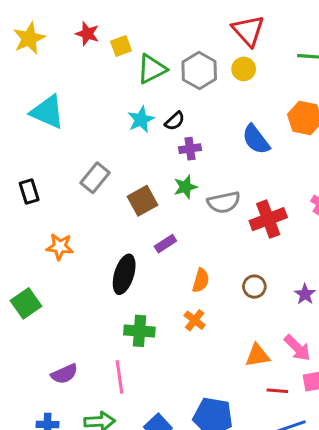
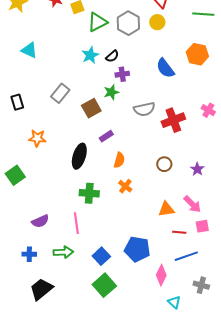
cyan triangle: (48, 112) -> (29, 50), size x0.7
green star: (185, 187) -> (111, 92), moved
orange semicircle: (201, 280) -> (119, 160), moved

